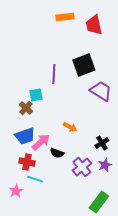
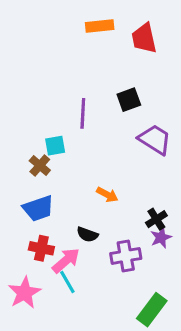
black square: (84, 65) -> (129, 100), size x0.7
pink arrow: (41, 142) -> (66, 261), moved
purple star: (105, 165) -> (161, 238), moved
purple cross: (82, 167) -> (126, 256), turned 30
cyan line: (35, 179) -> (67, 282), moved, turned 42
pink star: (16, 191) -> (25, 293), size x1.5

